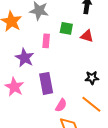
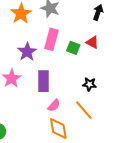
green square: (66, 28) -> (73, 48), moved
pink rectangle: (46, 41) -> (51, 39), size x1.5

